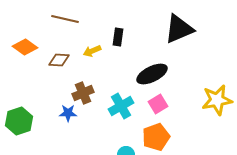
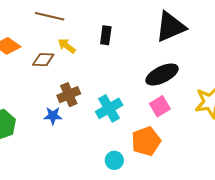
yellow arrow: (92, 51) -> (67, 46), moved, turned 60
black ellipse: (152, 74) -> (162, 74), moved
pink square: (158, 104) -> (160, 106), moved

